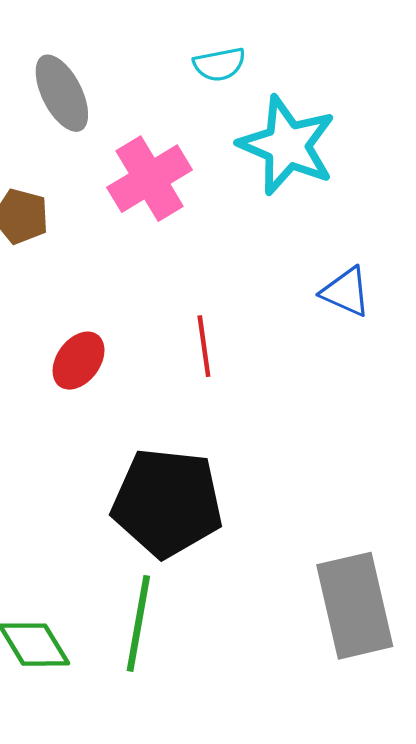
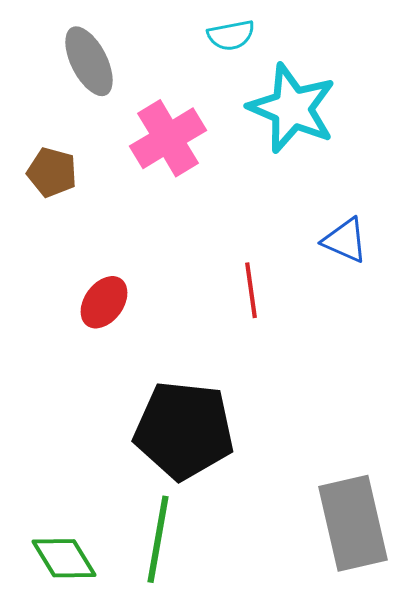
red line: (204, 346) -> (251, 290), moved

